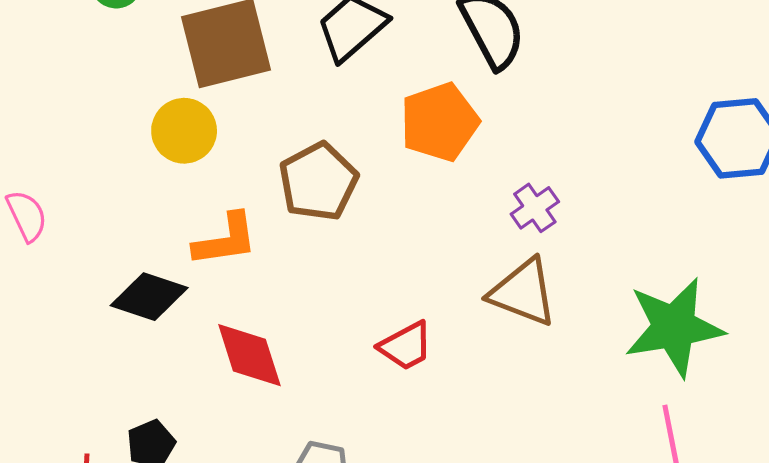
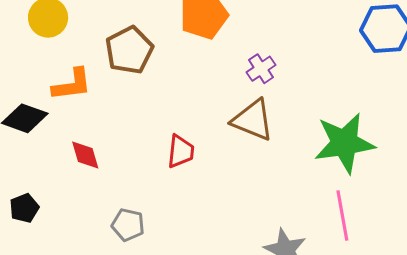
red trapezoid: (406, 346) -> (181, 151), turned -57
red diamond: (249, 355) -> (85, 155), size x0.7

